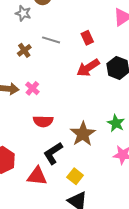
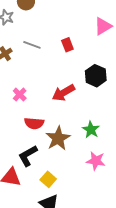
red arrow: (88, 68) -> (64, 93), moved
pink cross: (32, 88) -> (20, 95), moved
red semicircle: (43, 121) -> (34, 123), moved

